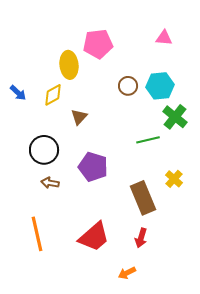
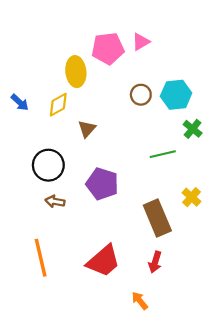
pink triangle: (164, 38) -> (141, 42), moved, turned -36
green cross: (175, 117) -> (193, 129), size x0.7
orange arrow: (127, 273) -> (140, 301), turned 78

